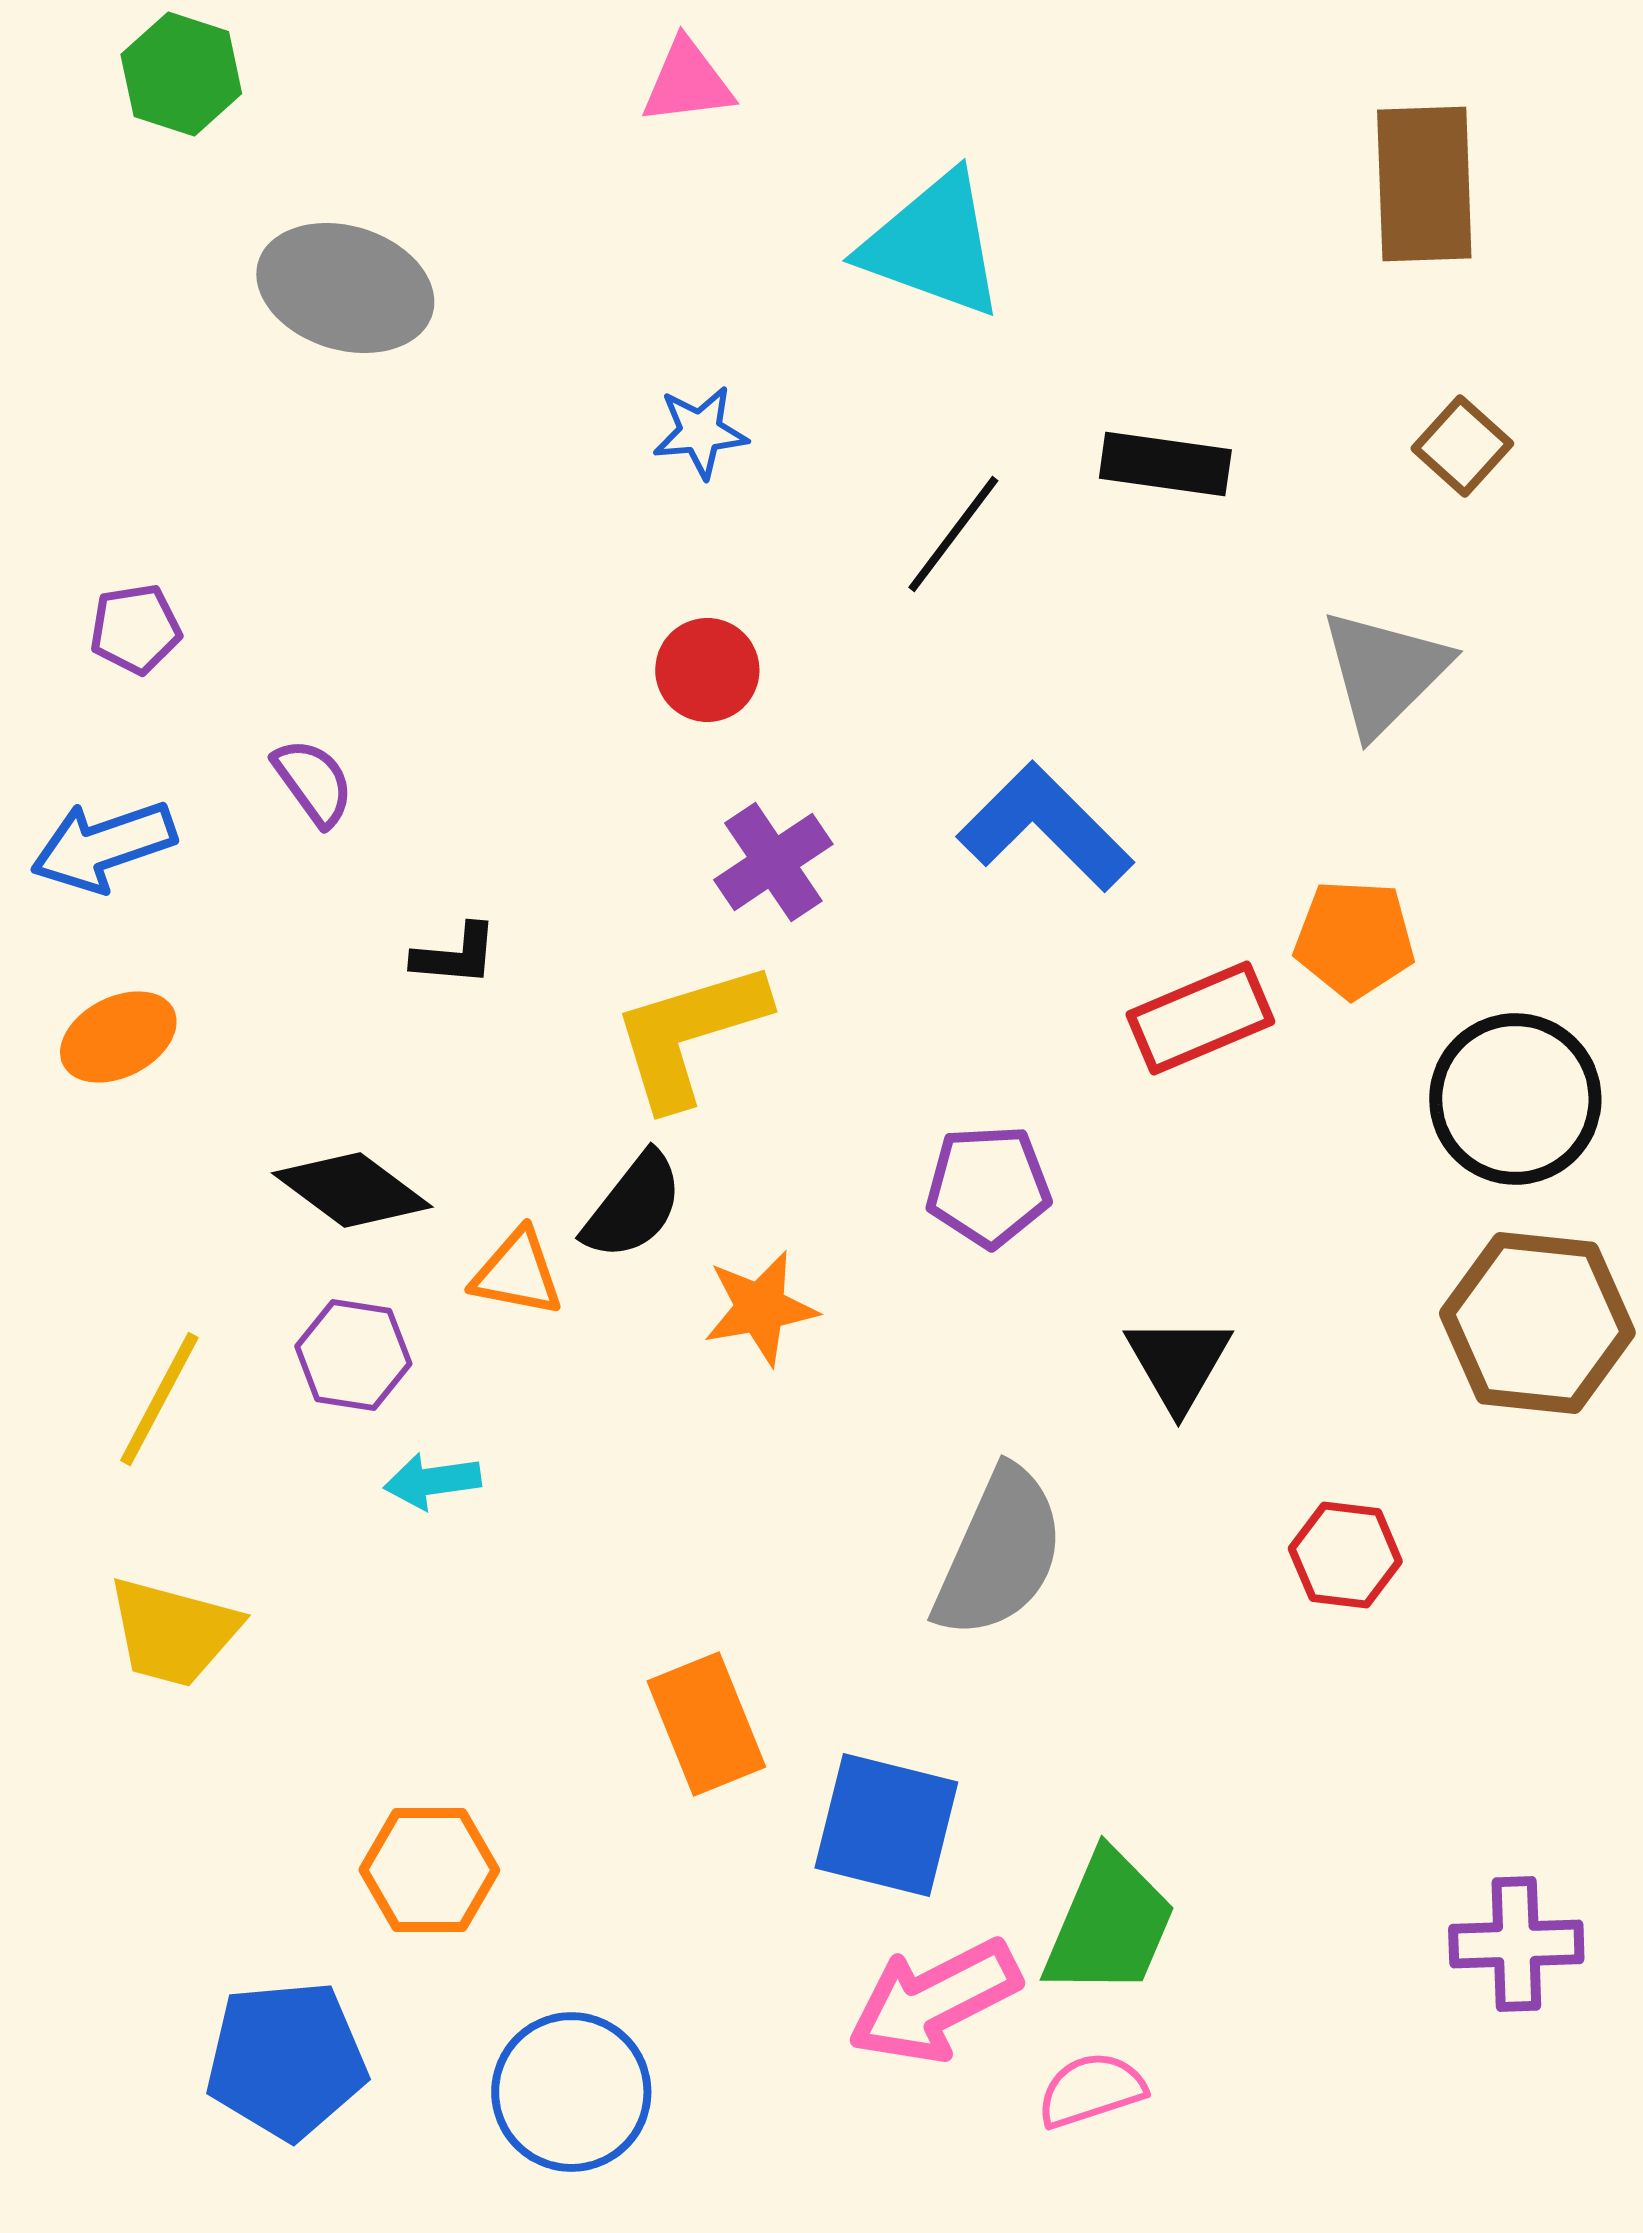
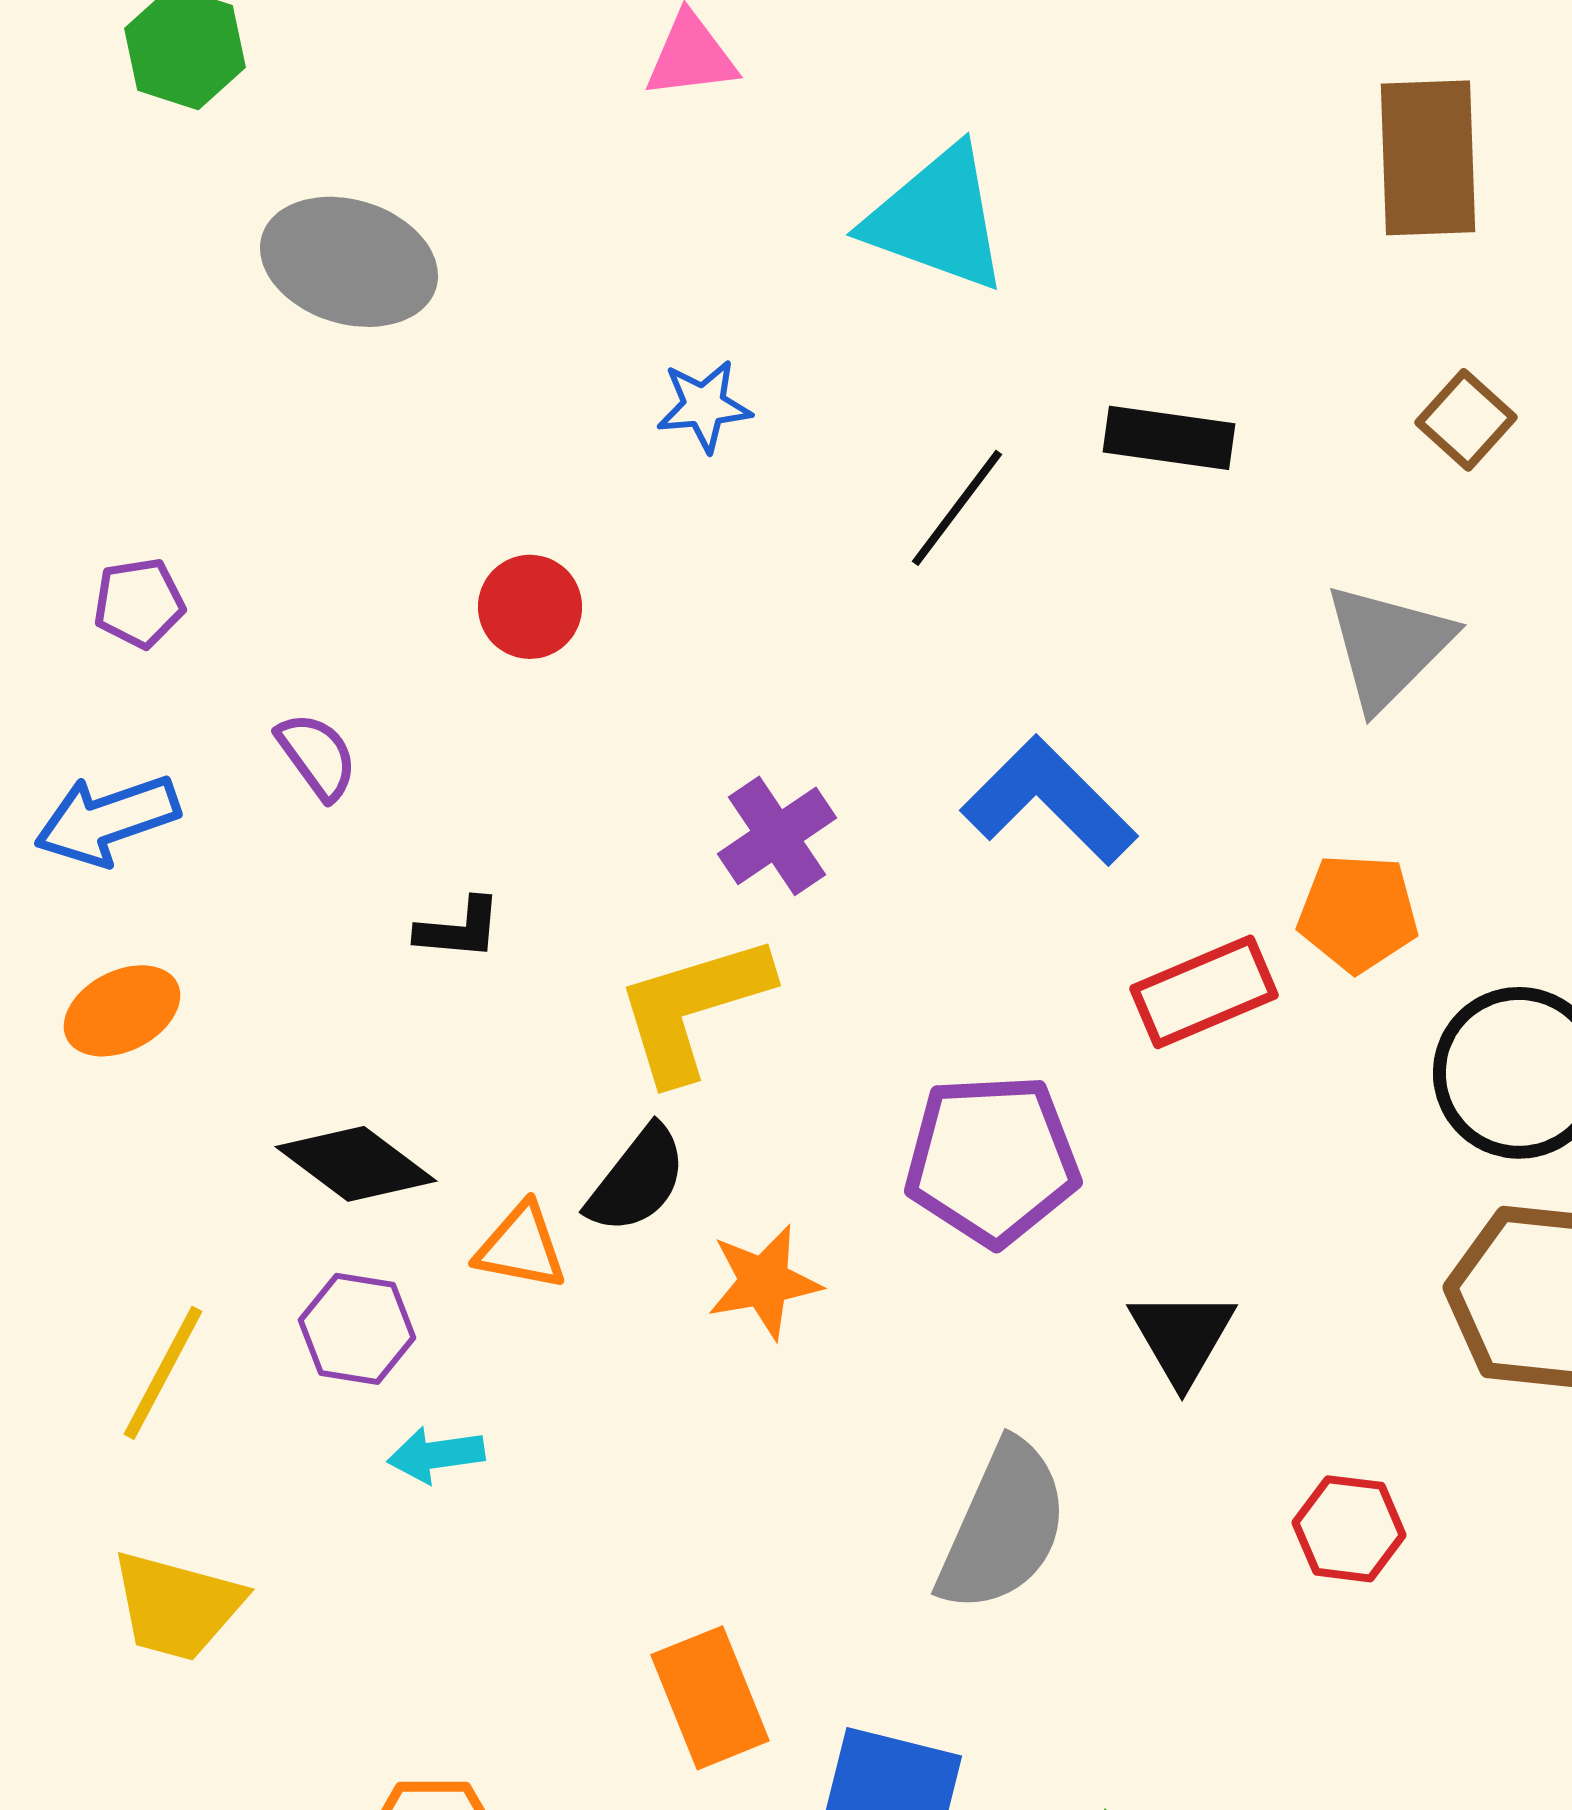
red circle: (707, 670) -> (530, 607), moved
purple pentagon: (988, 1186) -> (992, 1160), size x1.4

